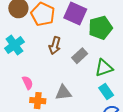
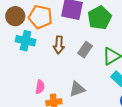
cyan cross: (14, 45) -> (26, 41), moved, turned -30
pink semicircle: (28, 83) -> (40, 87), turned 48

